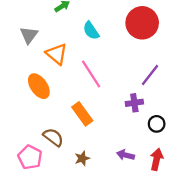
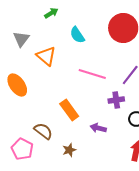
pink line: (91, 74) -> (92, 74), moved, turned -40
orange ellipse: (39, 86) -> (17, 85), moved
purple arrow: (125, 155) -> (98, 128), moved

